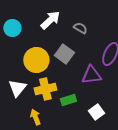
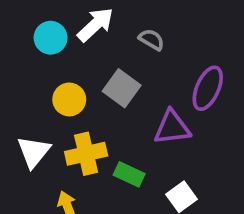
cyan circle: (12, 28) -> (51, 38), moved
yellow circle: (36, 60) -> (69, 99), size x0.7
green rectangle: (68, 100) -> (129, 174), turned 42

